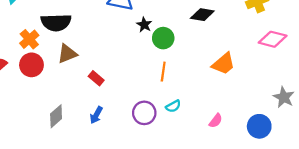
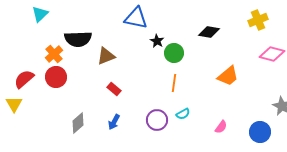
brown triangle: (67, 54) -> (106, 56), moved

